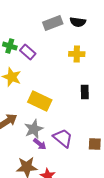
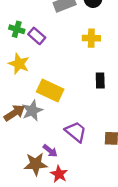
gray star: (34, 129) -> (32, 111), moved
purple arrow: (40, 144) -> (50, 151), moved

